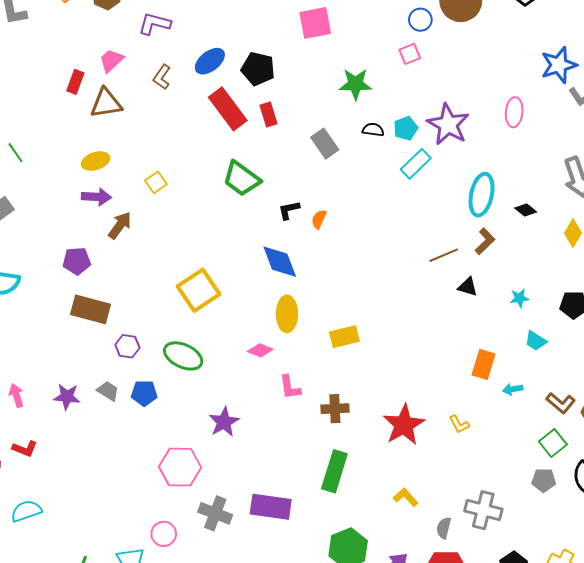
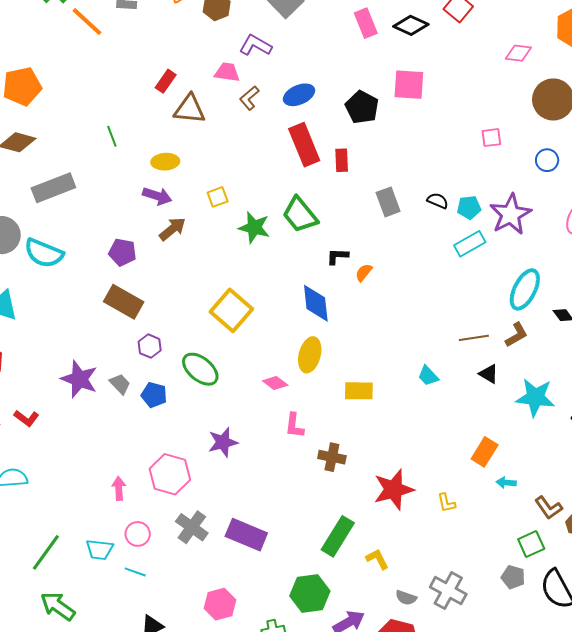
blue circle: (420, 20) -> (547, 160), moved
pink trapezoid: (111, 60) -> (227, 72), moved, turned 36
black pentagon: (258, 69) -> (362, 107), moved
green star: (355, 84) -> (254, 227), moved
green line: (16, 153) -> (112, 136), moved
yellow square: (199, 290) -> (231, 310), turned -30
cyan star: (519, 298) -> (535, 397), size x2.0
cyan trapezoid: (536, 341) -> (428, 376), moved
pink arrow: (16, 395) -> (119, 488), moved
purple star: (67, 397) -> (79, 379), size x1.4
green rectangle: (334, 471) -> (338, 536), moved
gray semicircle: (444, 528) -> (406, 598), turned -100

